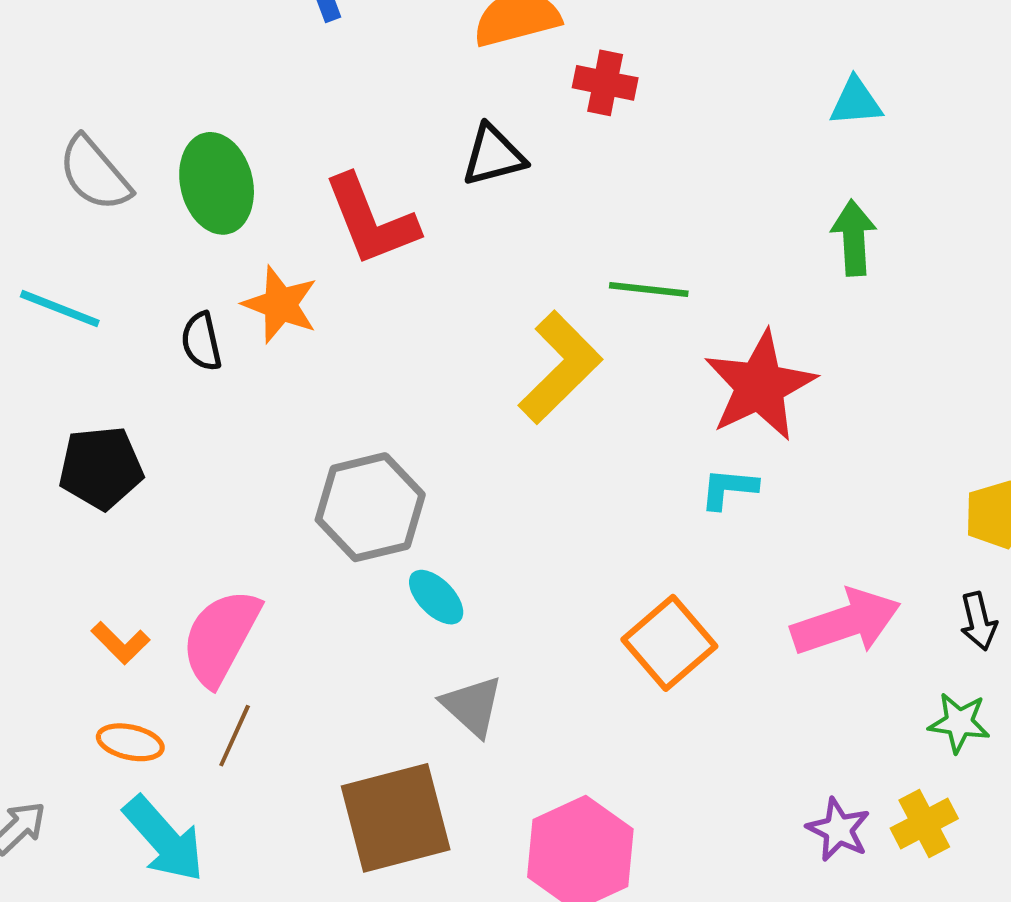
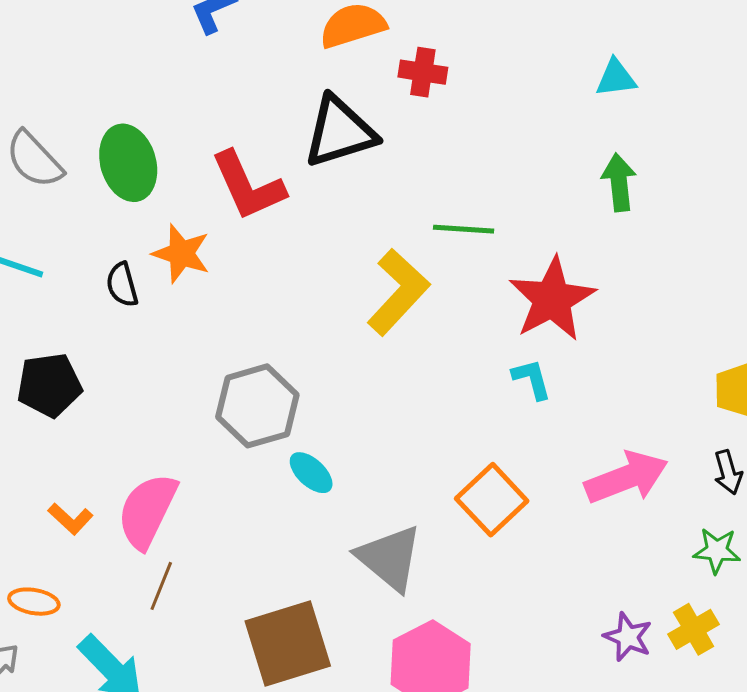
black triangle: (493, 155) -> (340, 132), size x1.5
cyan L-shape: (729, 488) -> (532, 379), turned 72
gray triangle: (472, 706) -> (390, 558), moved, size x1.4
orange ellipse: (130, 742) -> (34, 602), moved

